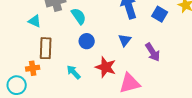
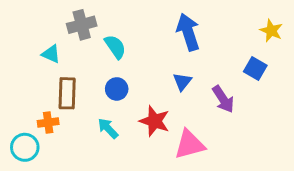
blue square: (160, 14) -> (255, 69), moved
blue circle: (87, 41) -> (117, 89), moved

